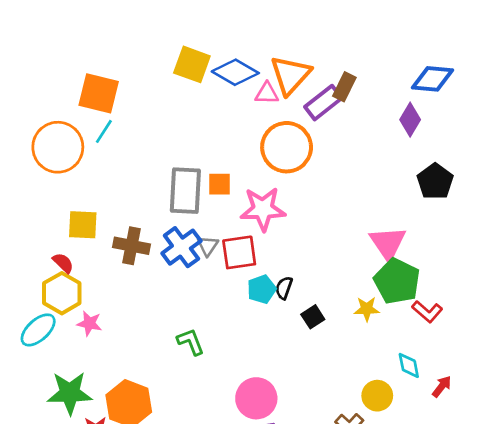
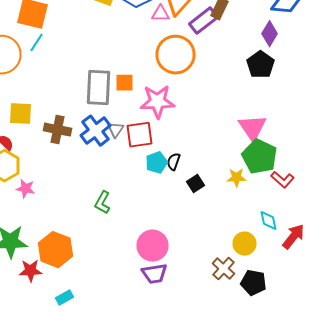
black pentagon: (435, 181) -> (260, 65), moved
green L-shape: (191, 342) -> (102, 203), turned -130
red arrow: (442, 386) -> (294, 237), size x1.5

